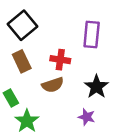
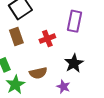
red cross: (60, 60) -> (47, 39), turned -35
brown semicircle: (53, 85) -> (38, 73), moved

